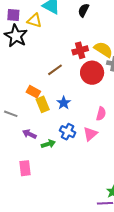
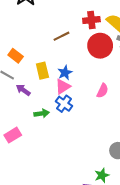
orange rectangle: (33, 92) -> (16, 56), moved
purple arrow: (29, 134) -> (23, 90), moved
pink triangle: (90, 134) -> (63, 87), moved
pink rectangle: (25, 168) -> (13, 135), turned 56

